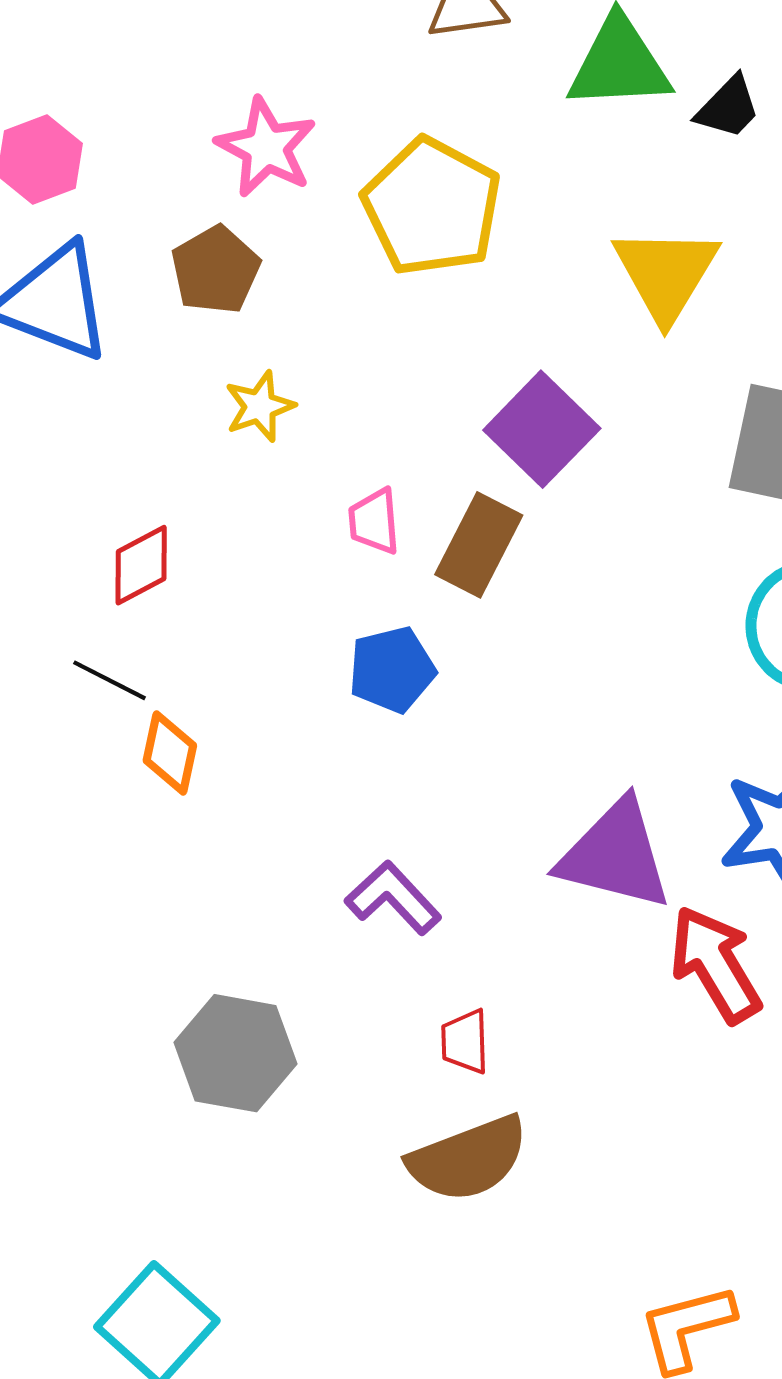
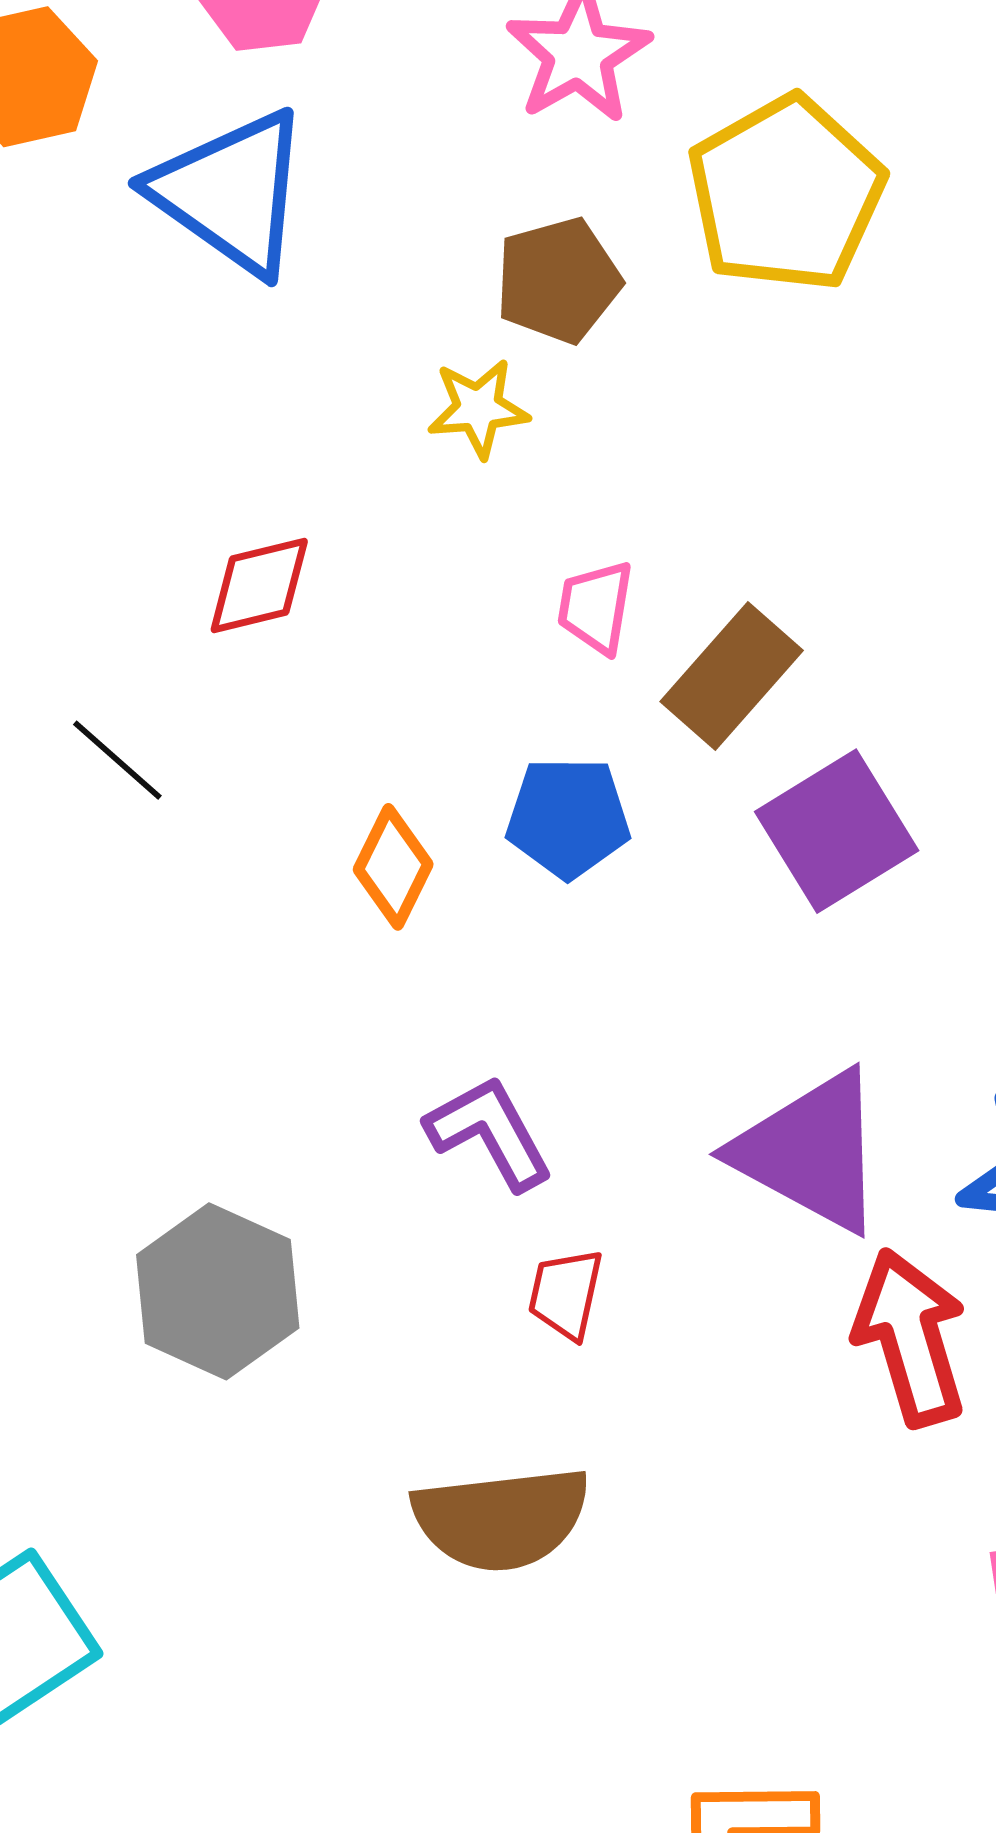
brown pentagon: (216, 270) -> (558, 280), moved
purple square: (542, 429) -> (837, 831), moved
black line: (110, 680) -> (117, 760), moved
orange diamond: (170, 753) -> (393, 867), moved
red trapezoid: (465, 1042) -> (566, 1294), moved

